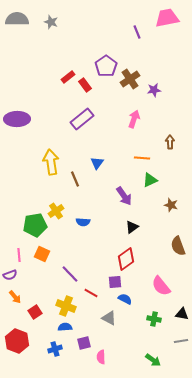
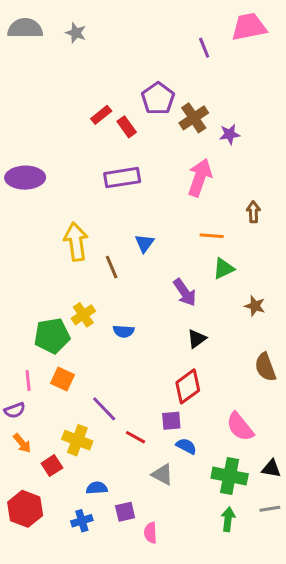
purple rectangle: (82, 119) -> (122, 178), turned 30
pink arrow: (134, 119) -> (200, 178), size x1.4
yellow cross: (66, 306) -> (77, 440), moved
green cross: (154, 319) -> (230, 476), size x1.6
green arrow: (153, 360) -> (228, 519), moved, turned -119

